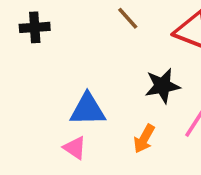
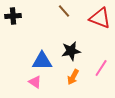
black star: (162, 86) -> (71, 51), moved

